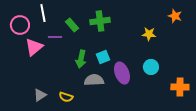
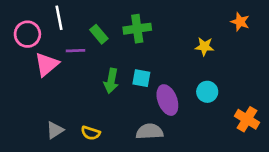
cyan square: (103, 57) -> (141, 78), turned 32
gray semicircle: (94, 80) -> (150, 132), moved
orange cross: (180, 87) -> (247, 119), turned 30

